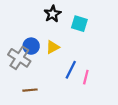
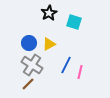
gray cross: (19, 58) -> (32, 65), moved
brown line: (30, 90) -> (28, 84), turned -40

